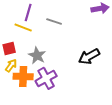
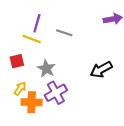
yellow arrow: (11, 65) -> (20, 89), moved
orange cross: (23, 76) -> (32, 102), moved

